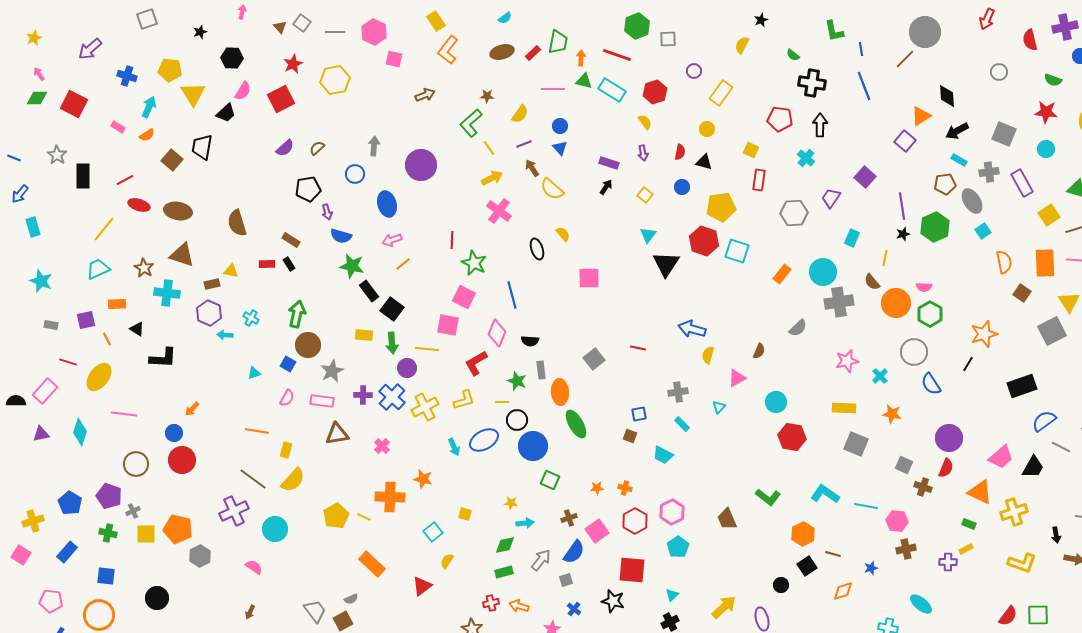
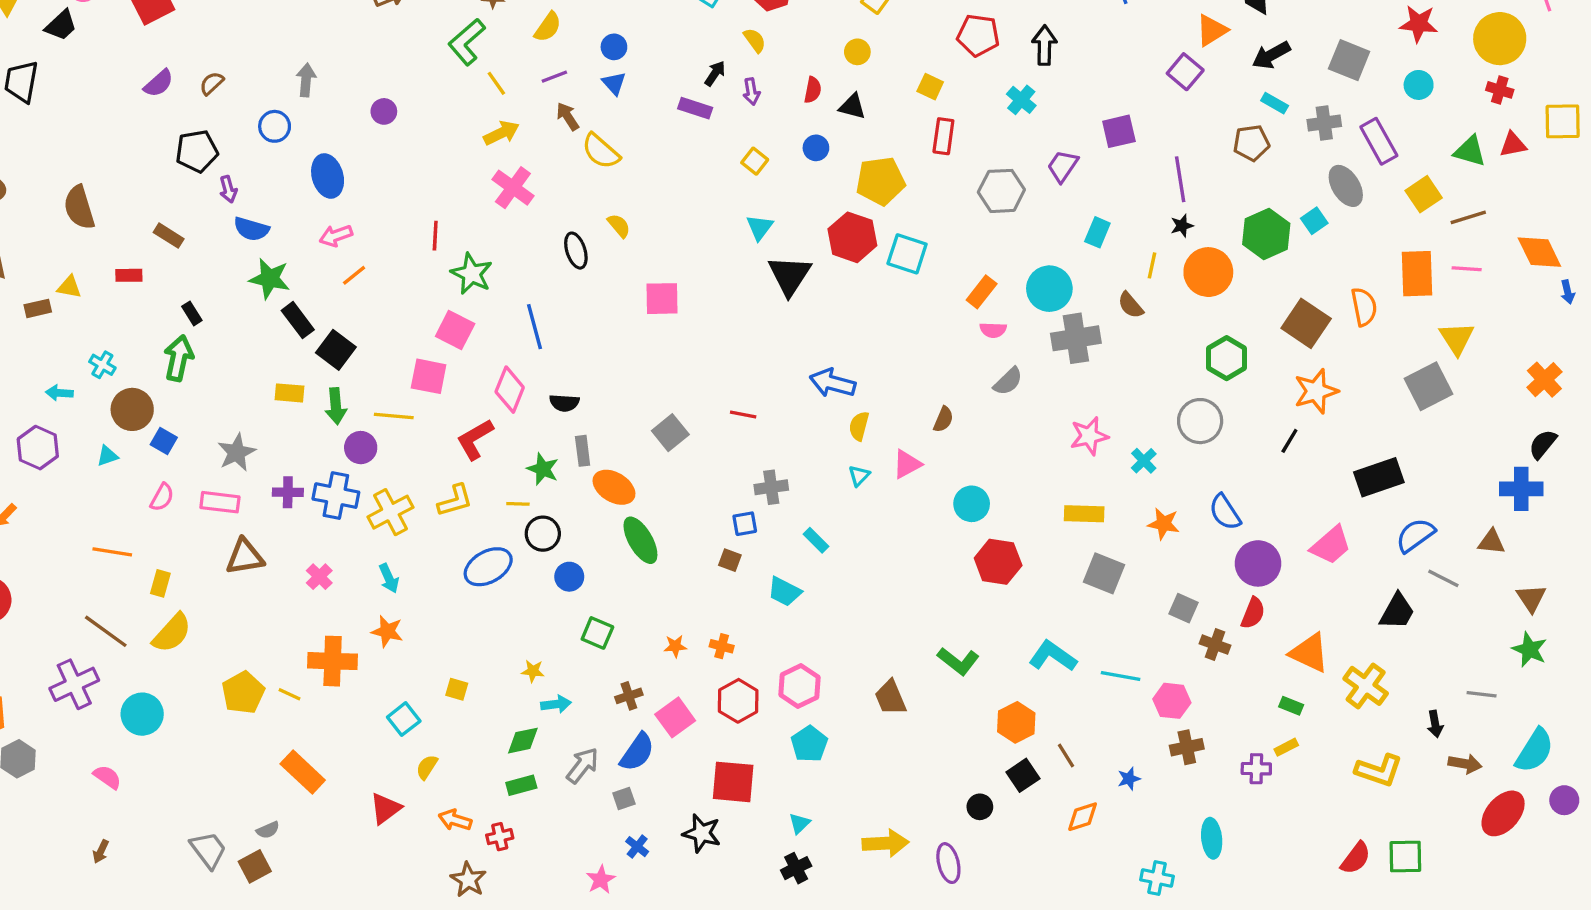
purple circle: (421, 165) -> (384, 111), size x0.5
purple square: (865, 177) -> (1119, 131), turned 35
black arrow: (606, 187) -> (715, 73), moved
gray ellipse: (972, 201) -> (1346, 186), moved
green hexagon: (935, 227) -> (1266, 234), moved
orange semicircle: (1004, 262) -> (1364, 307), moved
black rectangle: (289, 264) -> (192, 313), moved
pink semicircle: (924, 287) -> (993, 330), moved
brown square: (1022, 293) -> (1306, 323), moved, size x1.6
orange circle: (896, 303) -> (1208, 272), moved
purple hexagon: (209, 313) -> (38, 448), moved
brown circle: (308, 345) -> (132, 409), moved
blue semicircle: (931, 384) -> (1225, 512), moved
orange ellipse: (560, 392) -> (614, 487), turned -55
gray cross: (678, 392) -> (771, 487), moved
blue cross: (392, 397) -> (336, 496), turned -32
cyan triangle: (719, 407) -> (859, 476), moved
blue circle: (533, 446) -> (569, 577), size x0.6
cyan arrow: (454, 447) -> (389, 578), moved
pink trapezoid: (1001, 457) -> (1331, 545), moved
yellow cross: (1014, 512) -> (1366, 686), turned -36
brown line: (833, 554) -> (1066, 755), turned 42
cyan ellipse: (921, 604) -> (1212, 838), turned 45
orange arrow: (519, 606) -> (455, 820), moved
yellow arrow: (724, 607) -> (885, 843), turned 40

